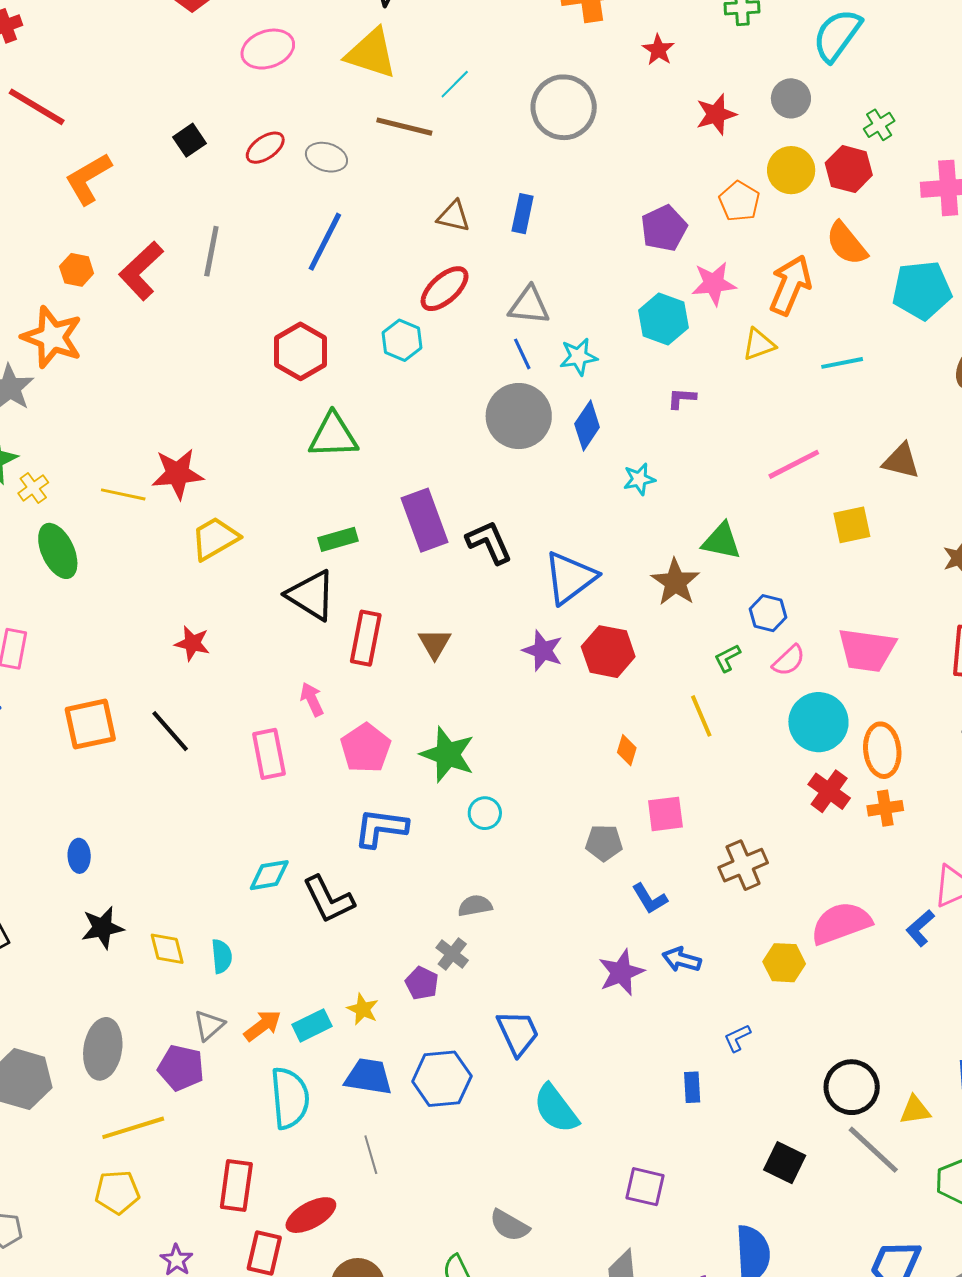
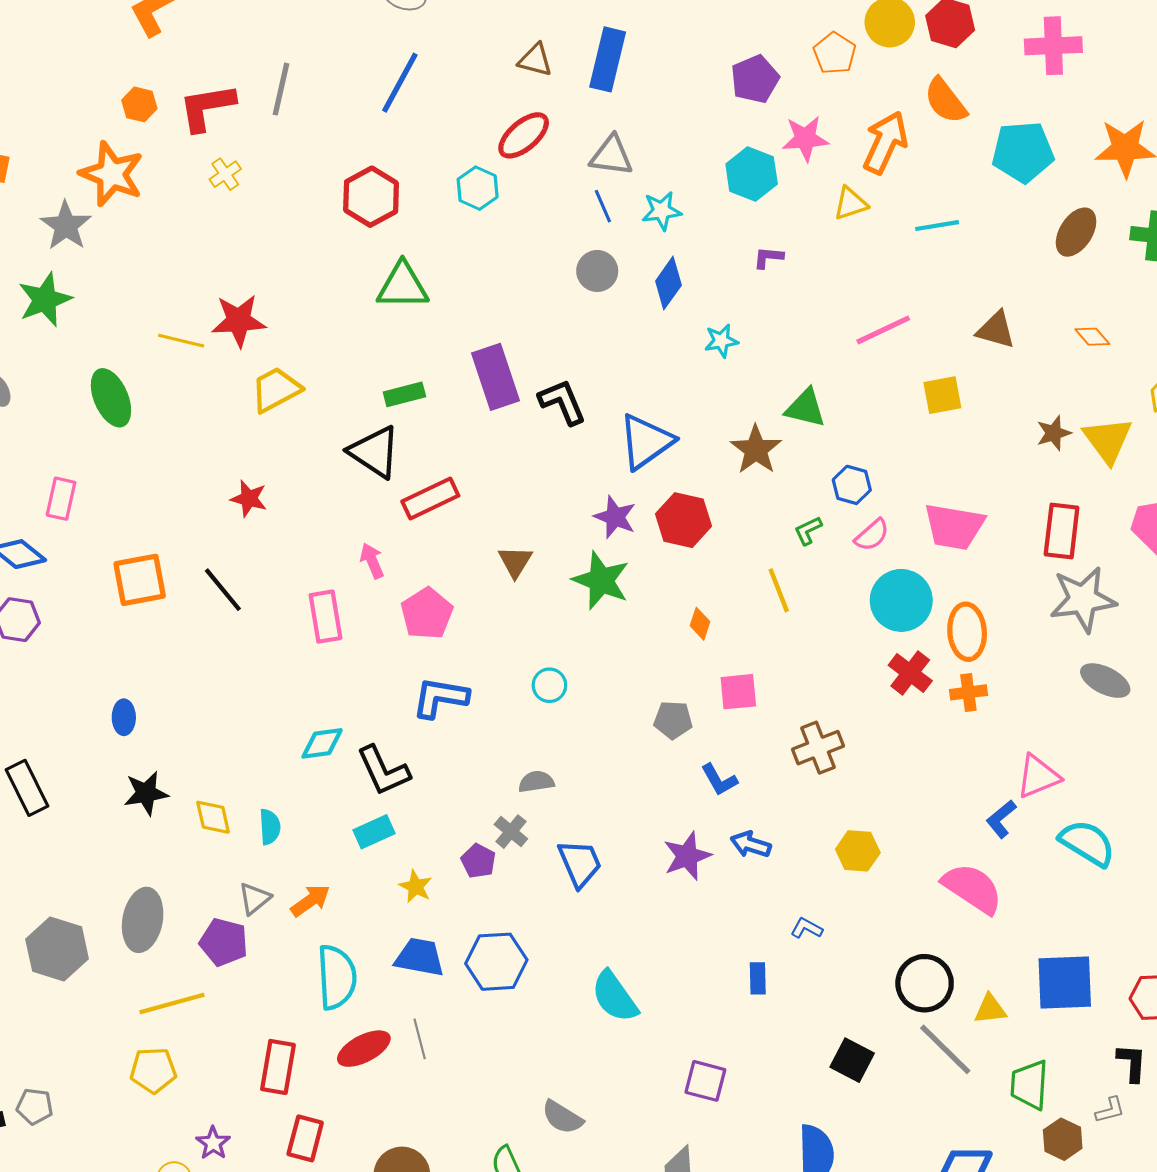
blue rectangle: (523, 214) -> (608, 59), size x1.5
red L-shape: (141, 271) -> (207, 107), turned 32
gray circle: (519, 416) -> (597, 271), size x0.6
yellow cross: (33, 488) -> (225, 174), moved
red rectangle: (366, 638) -> (430, 498), turned 52
brown triangle: (435, 644) -> (515, 562), moved
green star: (448, 754) -> (601, 580), moved
pink semicircle: (841, 923) -> (972, 888), moved, turned 52
cyan rectangle: (312, 1025) -> (374, 832), moved
blue trapezoid: (518, 1033) -> (580, 863), moved
blue L-shape: (737, 1038) -> (807, 928), turned 52
red ellipse: (311, 1215) -> (364, 1049), moved

